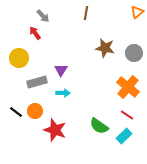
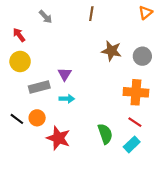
red arrow: (35, 33) -> (19, 35), moved
orange cross: (128, 87) -> (136, 92), turned -35
green semicircle: (99, 126) -> (105, 134), turned -144

